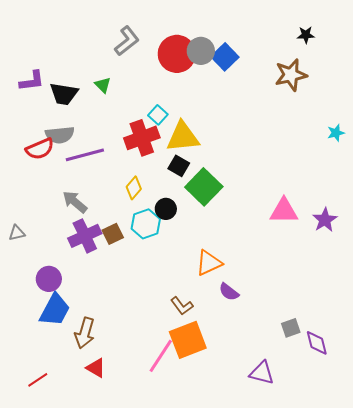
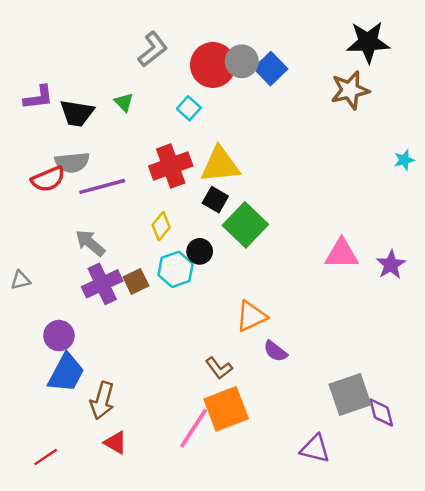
black star: (306, 35) -> (368, 42), size x2.0
cyan square: (158, 115) -> (189, 108), moved
gray square: (291, 328) -> (350, 394), size x1.8

